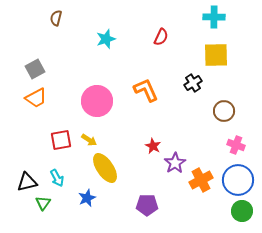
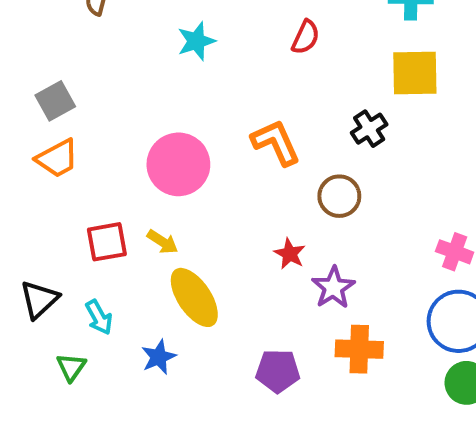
brown circle: (224, 111) -> (339, 196), moved
orange cross: (201, 180) -> (359, 349), moved, turned 30
black triangle: (27, 182) -> (39, 299), moved, turned -30

